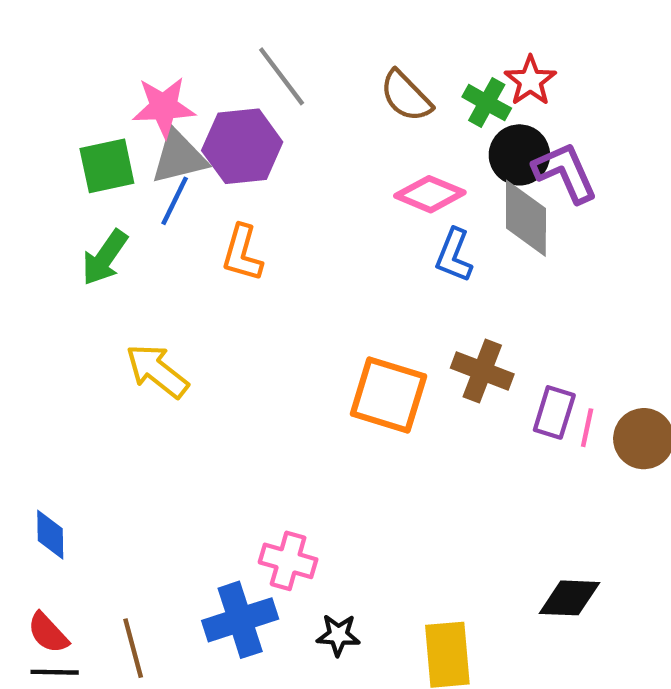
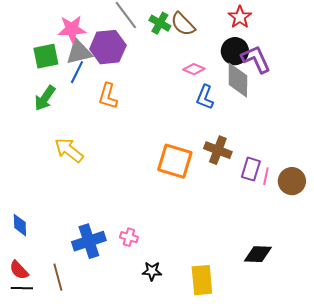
green cross: (487, 103) -> (160, 23), moved
pink diamond: (430, 194) -> (194, 69), size x0.7
pink cross: (288, 561) -> (129, 237), size x0.7
blue cross: (240, 620) -> (89, 241), moved

